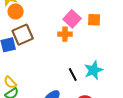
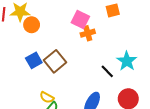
pink square: (72, 19) -> (80, 20), moved
brown square: (23, 35) -> (55, 61), moved

